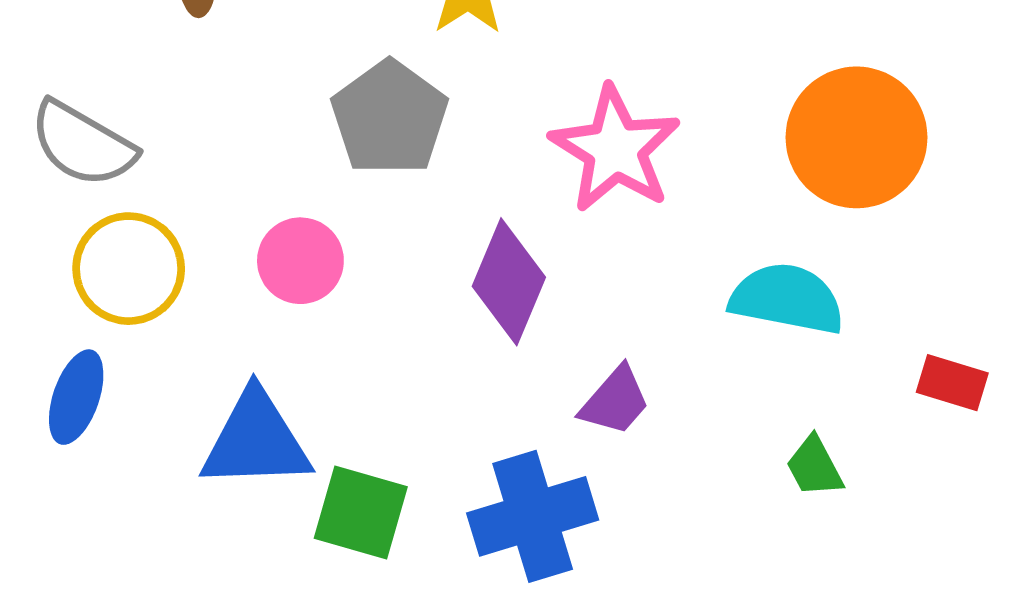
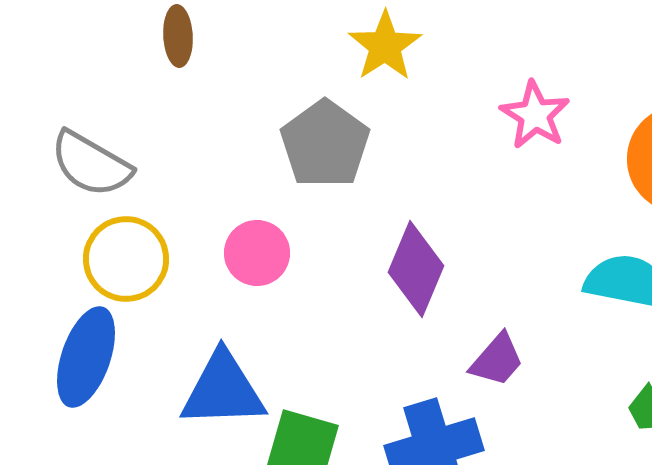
pink star: (615, 149) -> (535, 115), moved, size x0.7
blue ellipse: (76, 397) -> (86, 357), size x1.4

